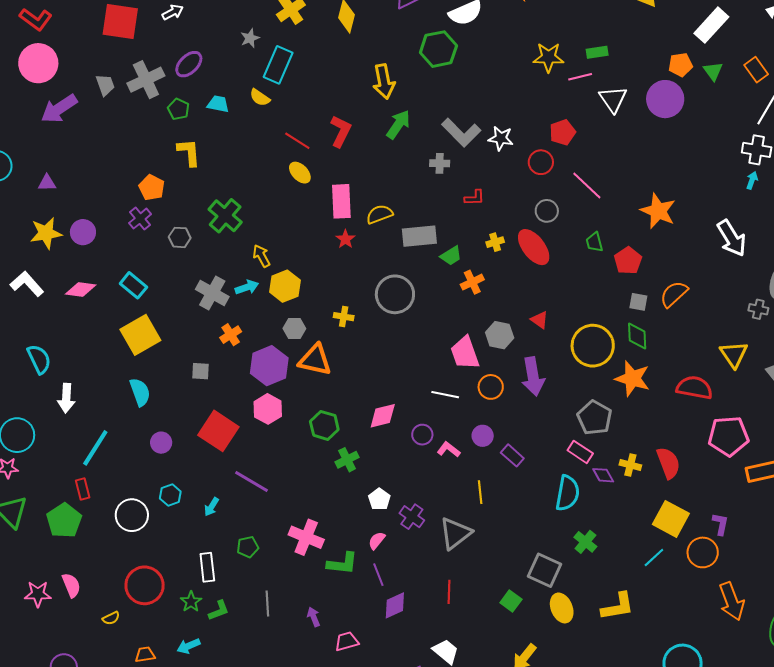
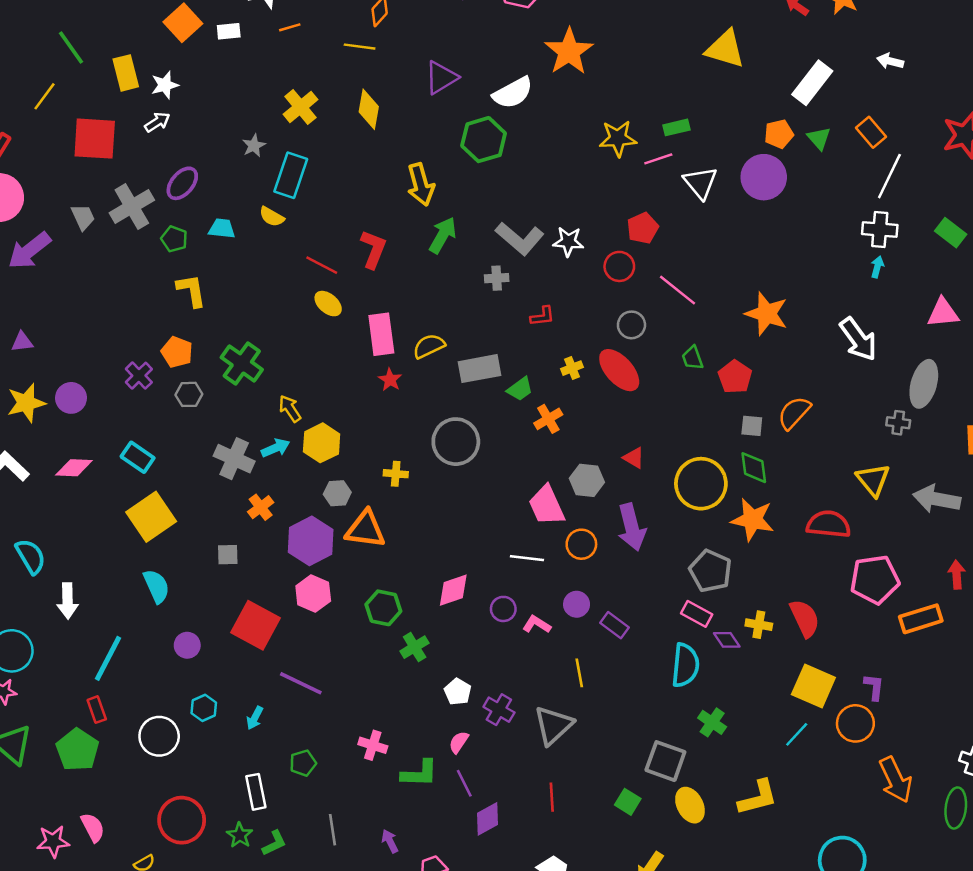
orange pentagon: (152, 188) -> (177, 352), moved
pink cross: (306, 537) -> (373, 745), size x0.7

